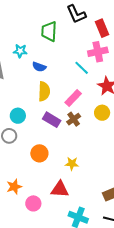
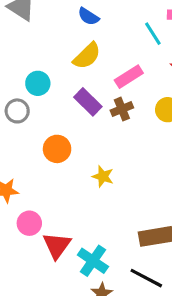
yellow semicircle: (44, 91) -> (87, 56), turned 30
red triangle: (60, 189) -> (57, 245), moved, turned 48

